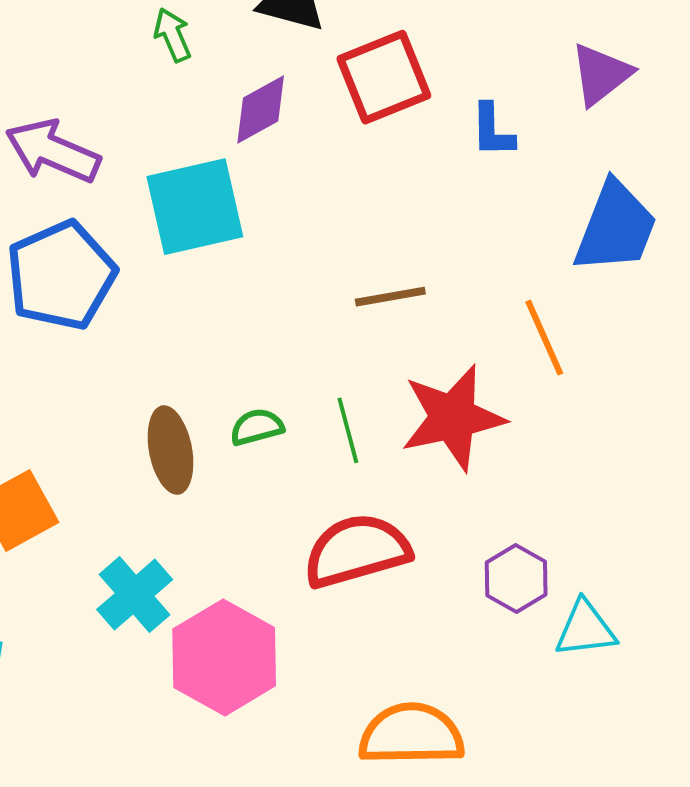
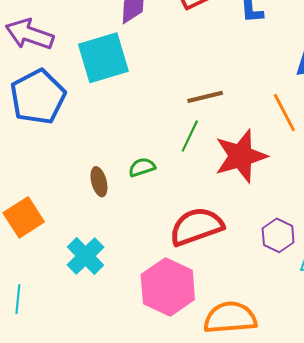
green line: (348, 430) -> (190, 136), moved, turned 44
brown ellipse: (171, 450) -> (99, 182), size x0.7
pink hexagon: (224, 657) -> (168, 287), moved

